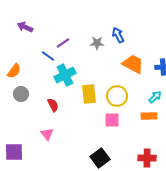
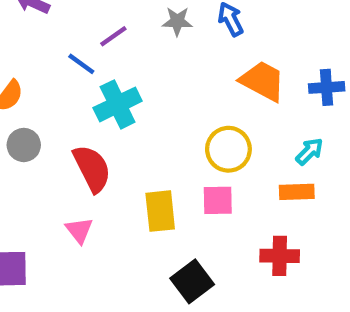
gray star: (97, 43) -> (177, 21), moved
yellow rectangle: (89, 94) -> (160, 211), moved
red semicircle: (53, 105) -> (92, 168), size x1.6
red cross: (147, 158) -> (280, 256), moved

